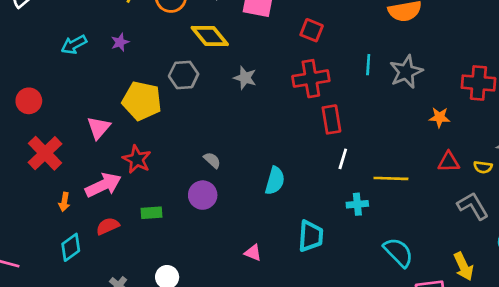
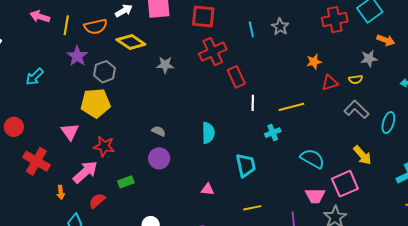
red square: (312, 30) -> (203, 17), size x1.4
purple star: (120, 42) -> (77, 56), moved, size x1.5
gray star: (406, 72) -> (280, 27), size x0.7
gray hexagon: (184, 75) -> (104, 72), moved
orange star: (439, 117) -> (314, 62), moved

